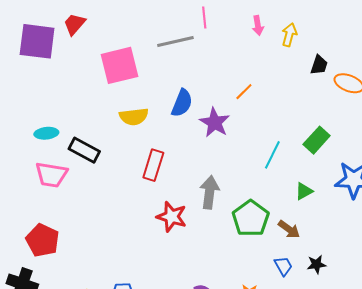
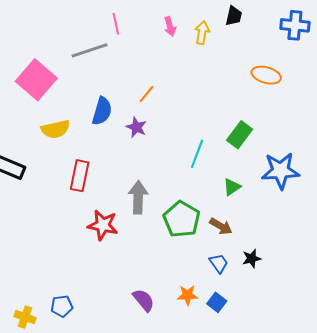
pink square: (120, 65) -> (36, 80), turned -30
black trapezoid: (319, 65) -> (234, 16), moved
orange line: (244, 92) -> (147, 94), moved
purple star: (215, 123) -> (136, 127), size x0.7

